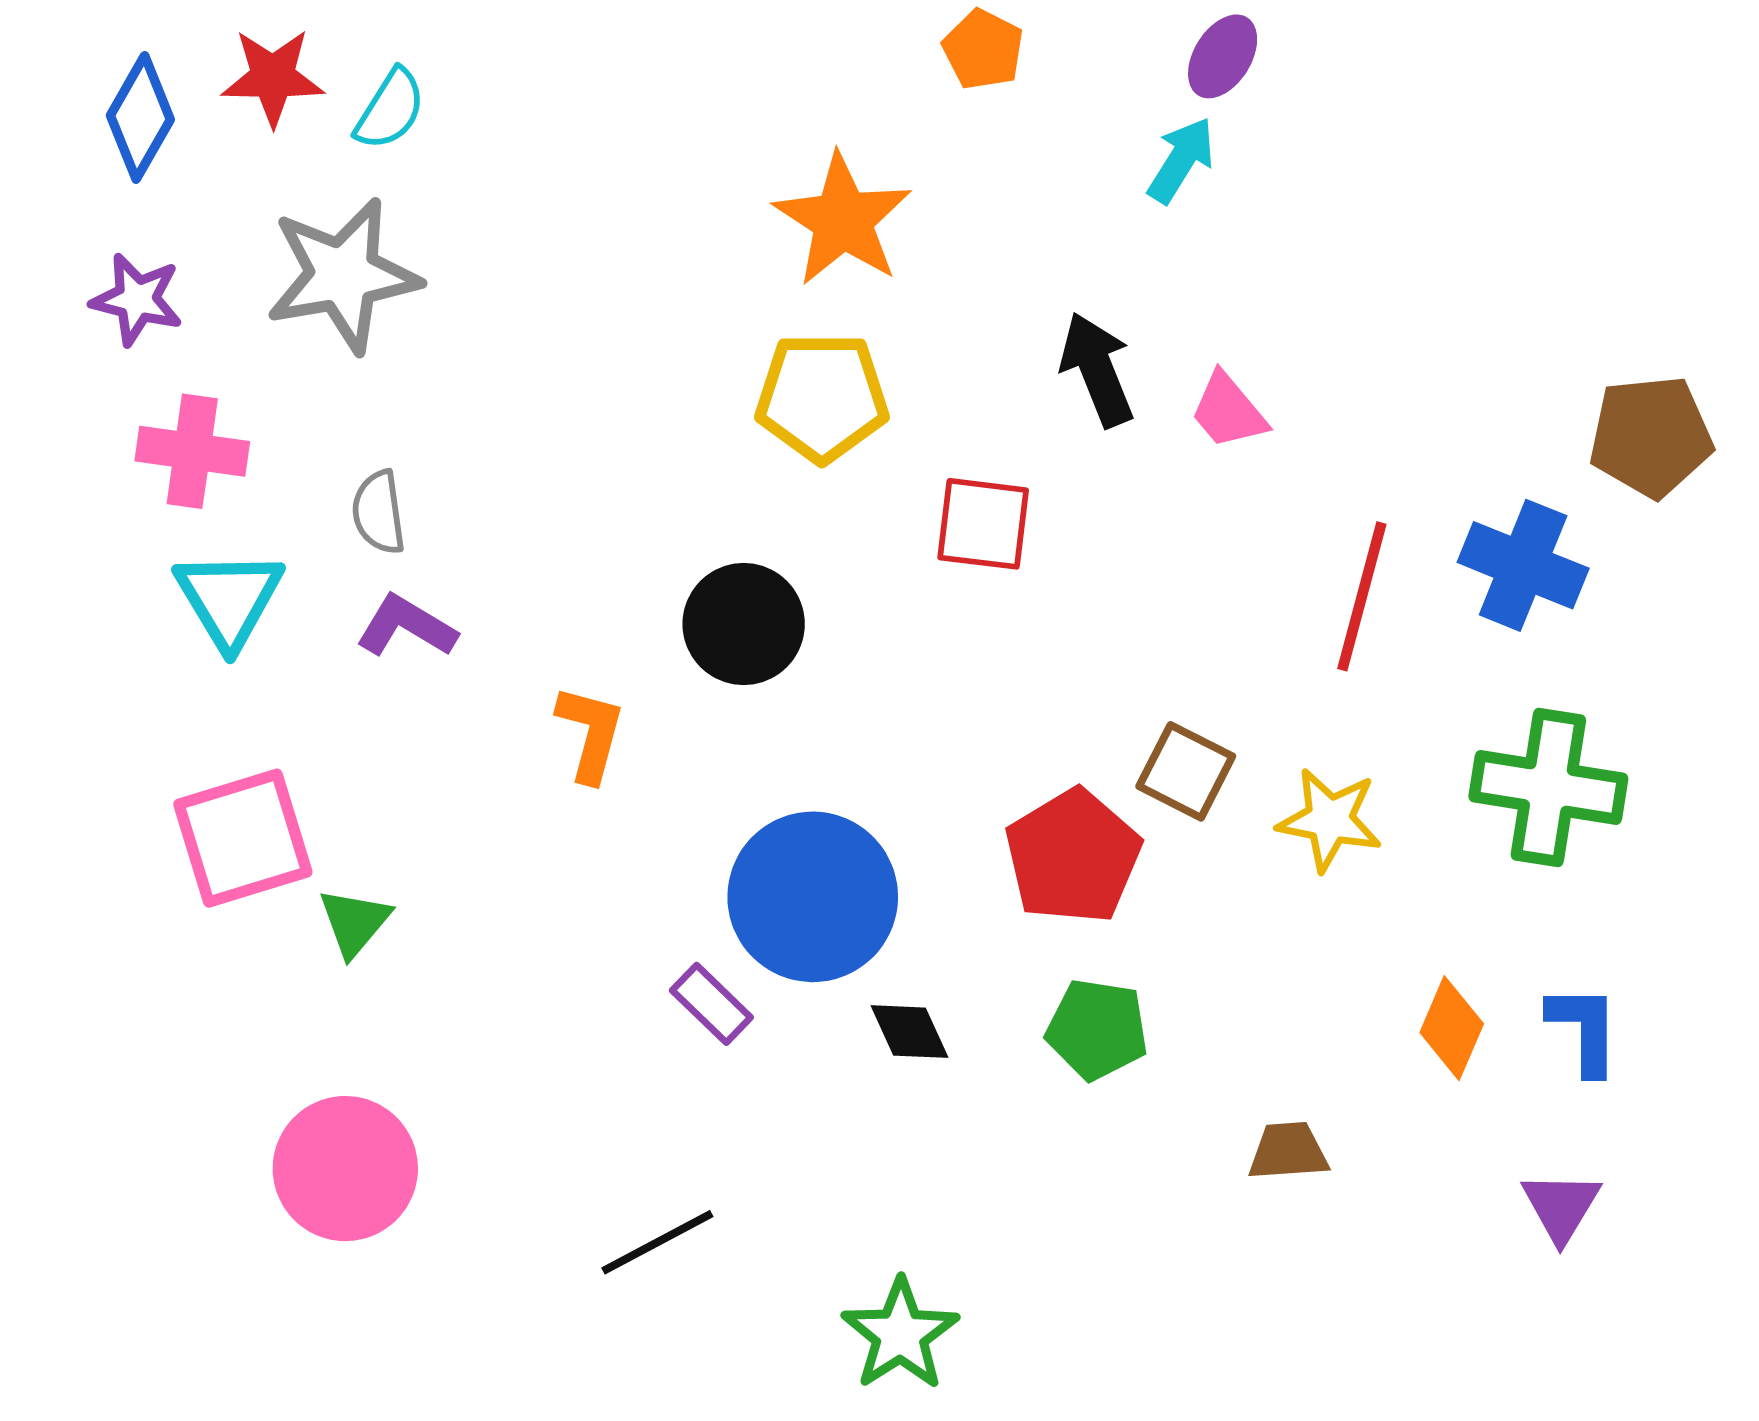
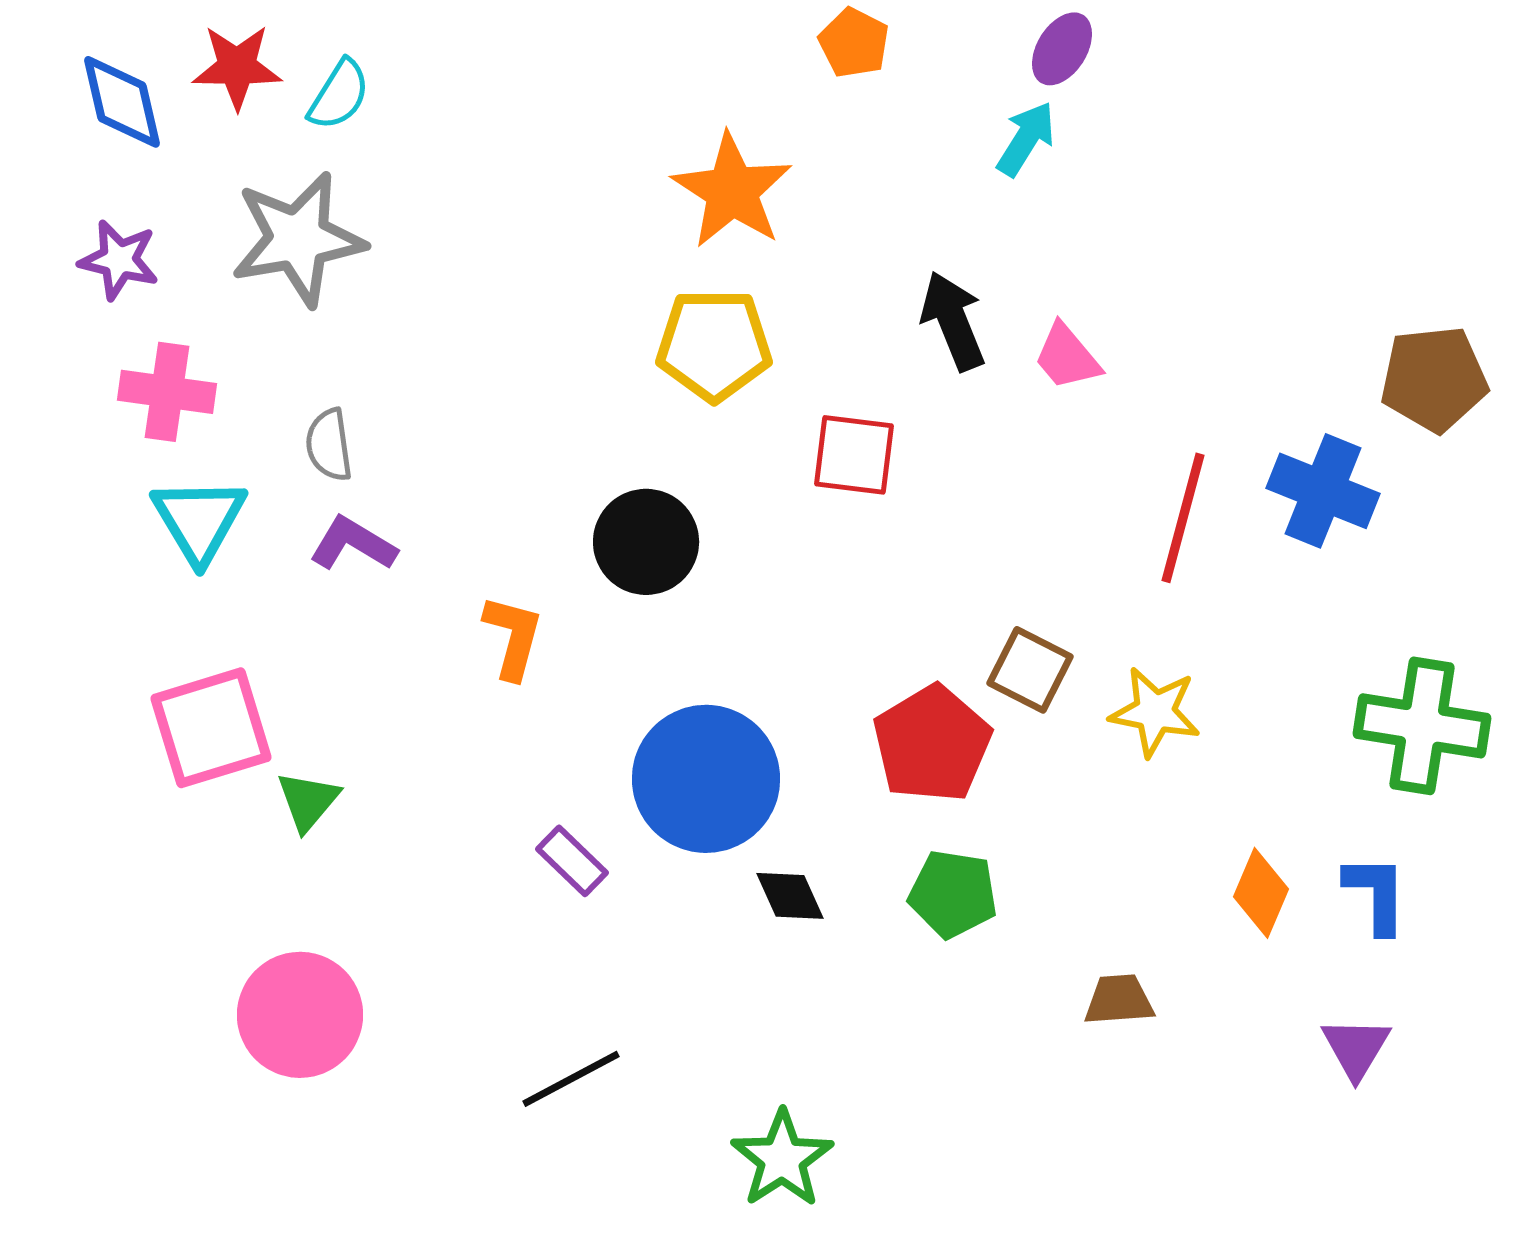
blue diamond: (140, 117) -> (122, 102), turned -43
green cross: (1548, 787) -> (1422, 726), moved
purple rectangle: (711, 1004) -> (572, 861), moved

